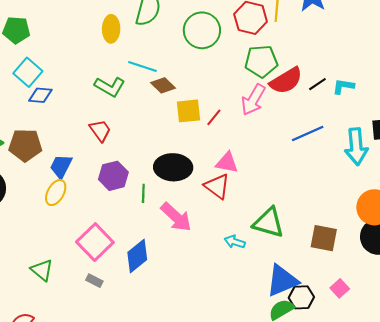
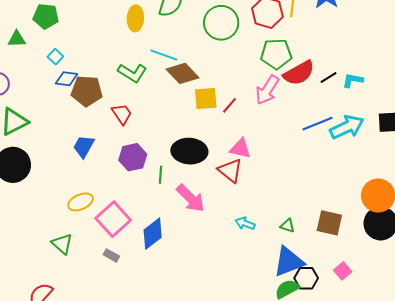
cyan square: (28, 72) -> (55, 57), size x0.6
brown diamond: (163, 85) -> (182, 73), size x1.4
brown pentagon: (25, 145) -> (87, 91), moved
cyan arrow: (356, 147) -> (347, 127), moved, turned -112
yellow ellipse: (56, 193) -> (81, 202), moved, turned 35
green triangle: (269, 223) -> (287, 226), moved, size x0.5

